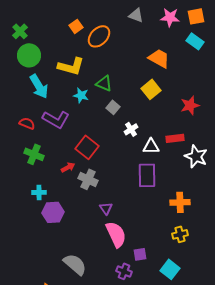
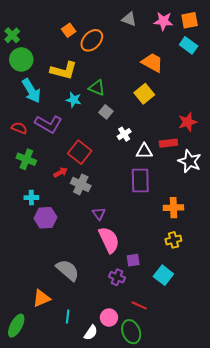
red star: (190, 105) -> (188, 122), moved

